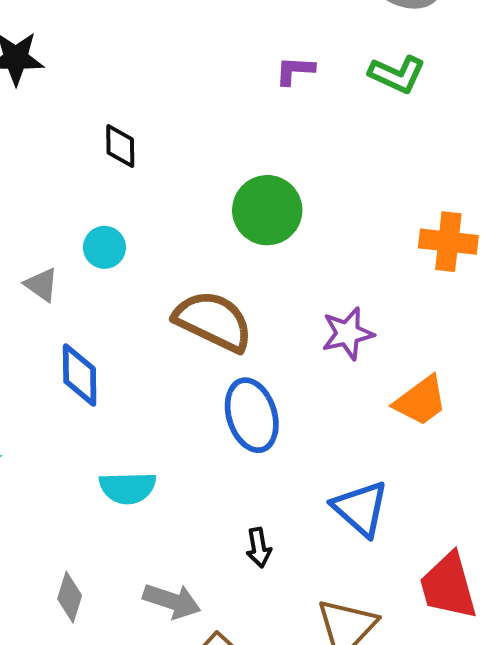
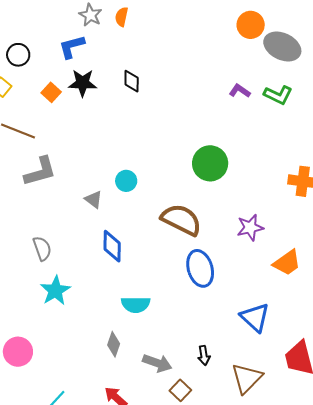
purple L-shape: (295, 70) -> (240, 91), moved, turned 30
black diamond: (120, 146) -> (132, 81), moved
black arrow: (259, 548) -> (204, 355), moved
gray diamond: (70, 597) -> (114, 344), moved

